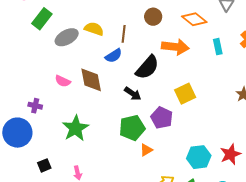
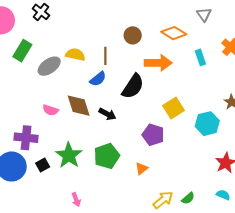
black arrow: (133, 94) -> (107, 114), moved
purple cross: (35, 106) -> (26, 138), size x1.6
green pentagon: (132, 128) -> (107, 156), moved
cyan hexagon: (199, 157) -> (207, 124), moved
black square: (44, 165) -> (43, 165), moved

